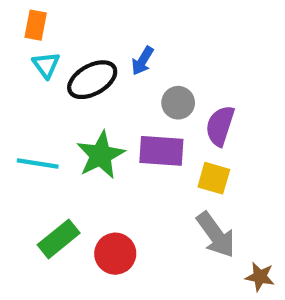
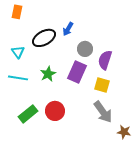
cyan triangle: (46, 65) -> (18, 52), moved
purple rectangle: (161, 151) -> (77, 72), turned -70
green star: (101, 155) -> (48, 74), size x0.7
red circle: (115, 254) -> (55, 111), moved

